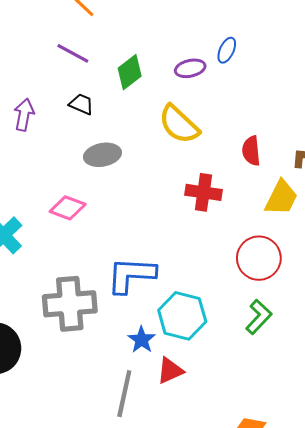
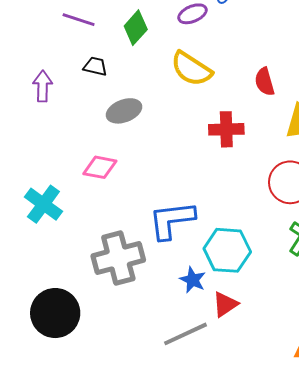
gray line: (124, 394) -> (186, 334), turned 63

